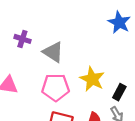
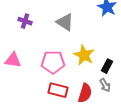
gray triangle: (53, 52) -> (65, 22), moved

